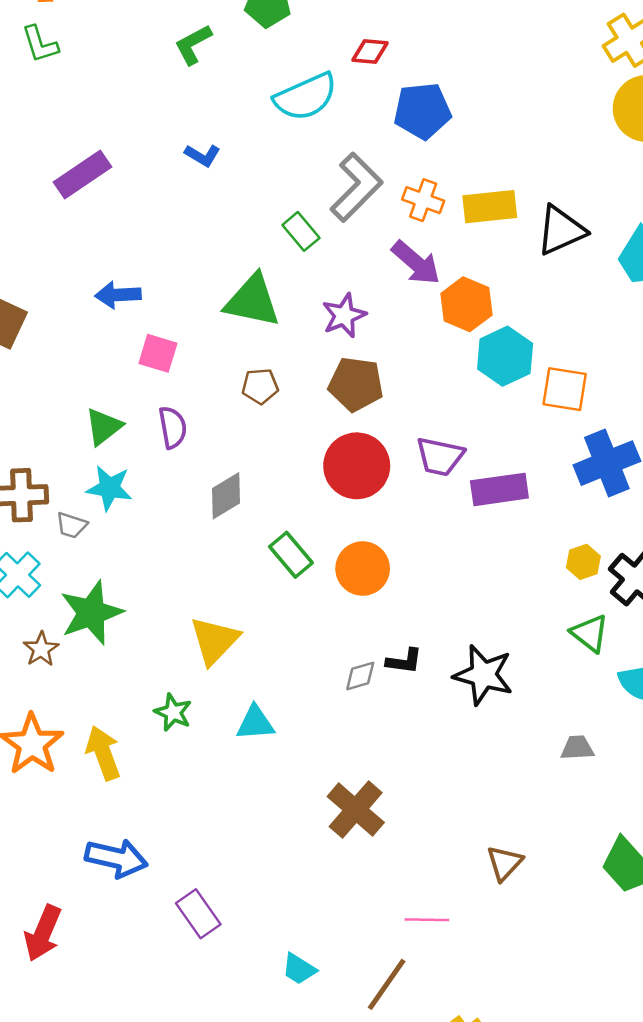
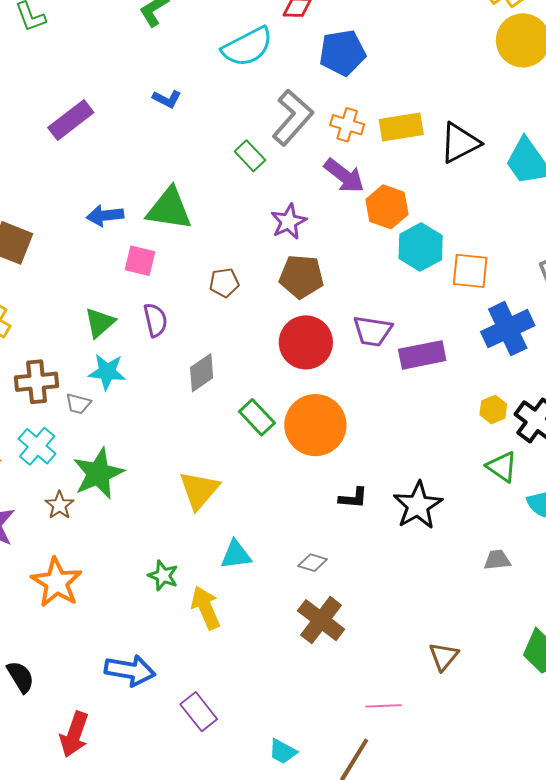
green triangle: (252, 301) -> (169, 209), moved
orange circle: (363, 569) -> (315, 425), size x1.4
black star: (483, 675) -> (418, 505), turned 30
gray diamond: (360, 676) -> (313, 563), moved, turned 36
green star: (173, 712) -> (163, 576), moved
yellow arrow: (103, 753) -> (206, 608), moved

